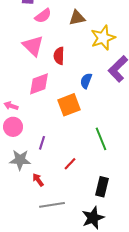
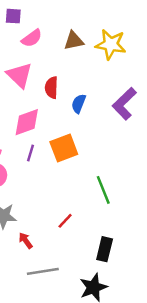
yellow star: (103, 38) -> (111, 44), moved, turned 30
blue semicircle: (86, 81) -> (79, 104), moved
purple line: (42, 143) -> (31, 153), moved

